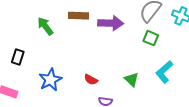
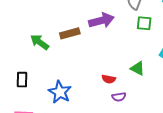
brown rectangle: (78, 16) -> (70, 33), moved
red semicircle: (91, 80) -> (109, 79), moved

